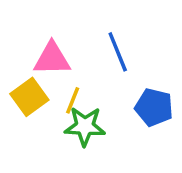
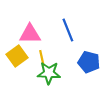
yellow line: (73, 100) -> (42, 58), turned -35

